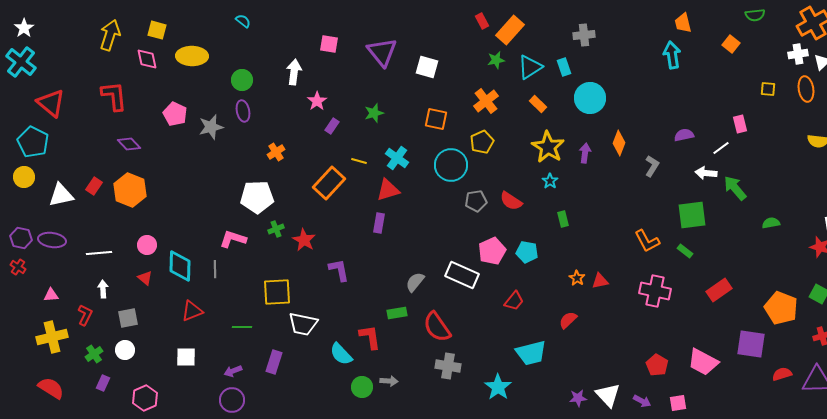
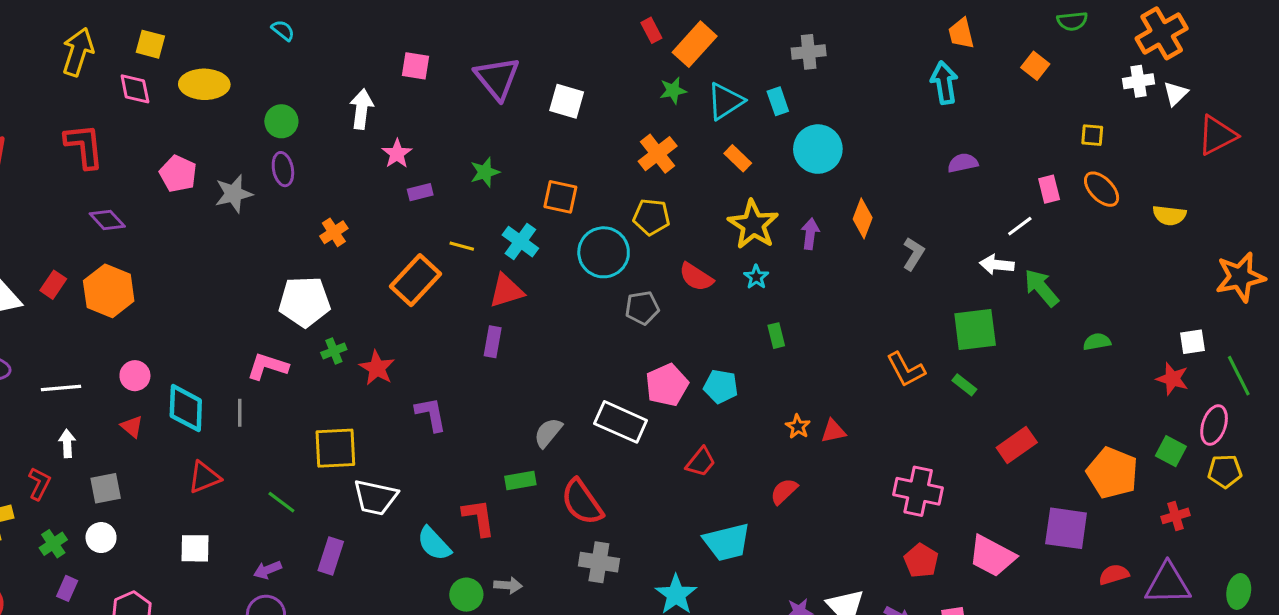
orange ellipse: (806, 89) -> (1102, 189), moved, turned -35
orange square: (436, 119) -> (560, 197), moved
purple rectangle: (332, 126) -> (420, 192), turned 42
purple semicircle: (684, 135) -> (963, 163), moved
yellow pentagon: (482, 142) -> (651, 217), turned 30
red semicircle: (511, 201) -> (696, 277), moved
pink cross: (655, 291) -> (918, 491), moved
green line: (242, 327) -> (281, 502), turned 36

